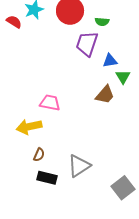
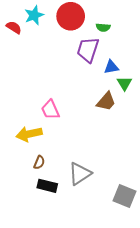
pink trapezoid: (50, 103) -> (50, 110), turned -125
gray square: (123, 188) -> (124, 196), turned -30

